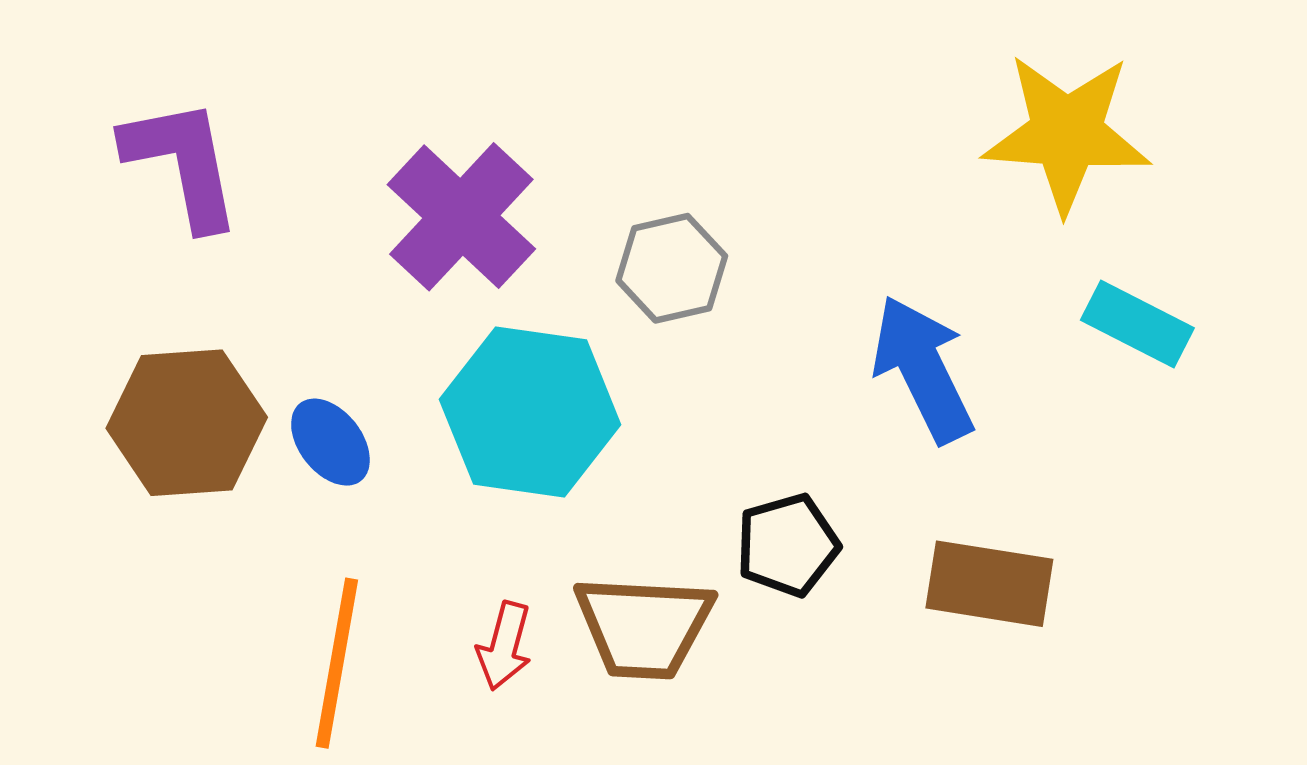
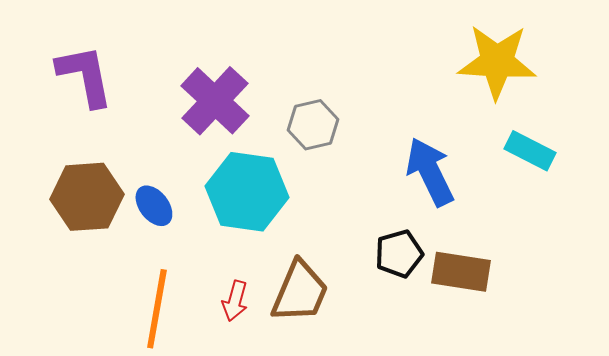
black pentagon: (788, 545) -> (399, 254), moved
brown trapezoid: (644, 627) -> (300, 292), turned -70

